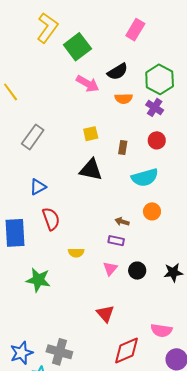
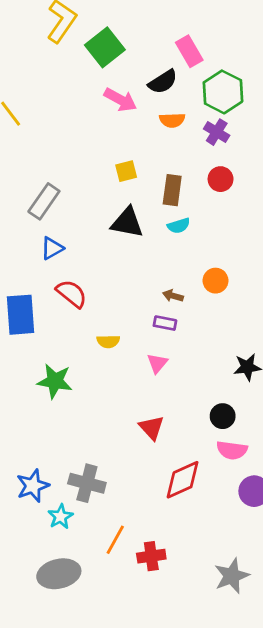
pink rectangle: (135, 30) -> (189, 51), moved, turned -60
gray rectangle: (33, 137) -> (44, 201), moved
brown rectangle: (123, 148) -> (172, 190), size x1.5
cyan semicircle: (145, 177) -> (179, 226), moved, size x0.6
red semicircle: (51, 219) -> (72, 294), turned -30
black circle: (137, 271) -> (223, 416), moved

